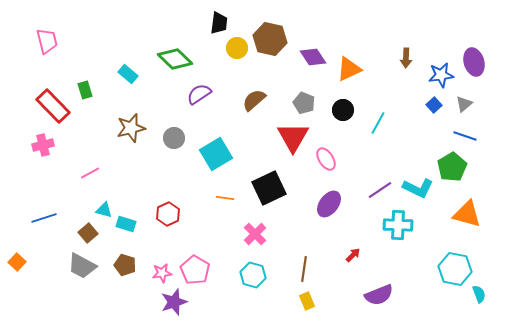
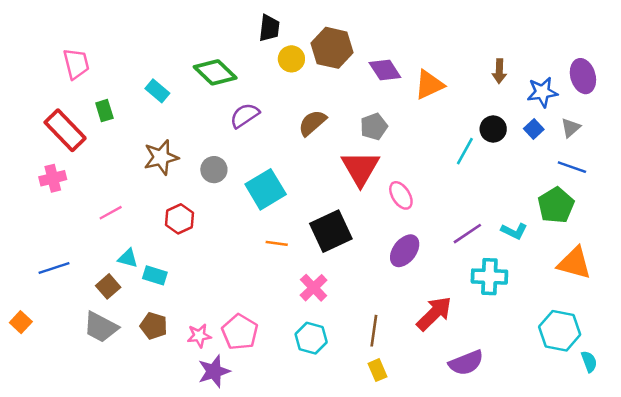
pink trapezoid: (47, 41) -> (76, 64), moved
gray pentagon: (304, 103) -> (374, 127), turned 30
black circle: (343, 110) -> (493, 129), moved
cyan L-shape: (418, 188) -> (514, 231), size x0.7
red hexagon: (168, 214) -> (179, 219), moved
red arrow: (353, 255) -> (434, 314), size x2.0

